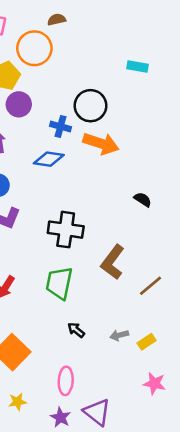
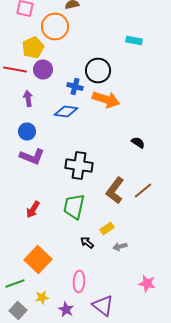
brown line: (150, 286) -> (143, 190), moved
yellow rectangle: (147, 342) -> (107, 228), moved
purple star: (60, 417) -> (66, 310), moved

